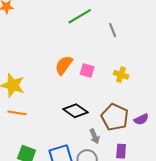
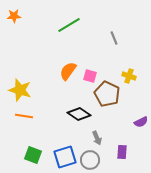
green line: (80, 16) -> (69, 25), moved
yellow cross: (121, 75) -> (129, 76), moved
brown pentagon: (115, 117) -> (107, 94), moved

